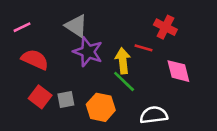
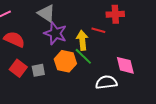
red cross: (165, 27) -> (115, 14), turned -30
pink diamond: (178, 71) -> (125, 65), moved
orange hexagon: (101, 107) -> (65, 61), moved

